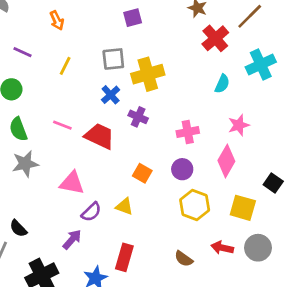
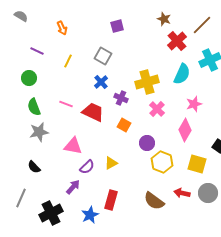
gray square: (113, 59) -> (103, 56), turned 36
yellow cross: (148, 74) -> (147, 82), moved
cyan semicircle: (222, 84) -> (182, 74), size x1.5
pink cross: (188, 132) -> (157, 109), turned -35
purple circle: (182, 169) -> (147, 143), moved
orange square: (142, 173) -> (124, 125), moved
yellow triangle: (124, 206) -> (111, 163), turned -48
black semicircle: (18, 228) -> (34, 167), moved
brown semicircle: (184, 259) -> (154, 201), size x1.5

